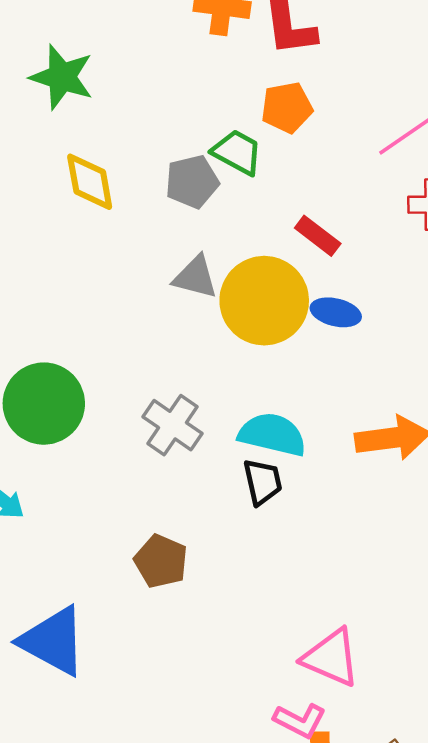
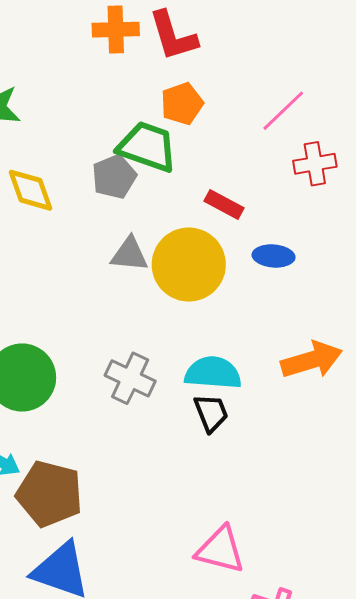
green trapezoid: (237, 152) -> (147, 147), size x1.4
blue ellipse: (336, 312) -> (274, 256), moved
brown pentagon: (161, 561) -> (49, 494), moved, size x1.5
pink triangle: (331, 658) -> (220, 550), moved

